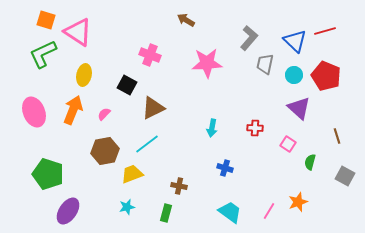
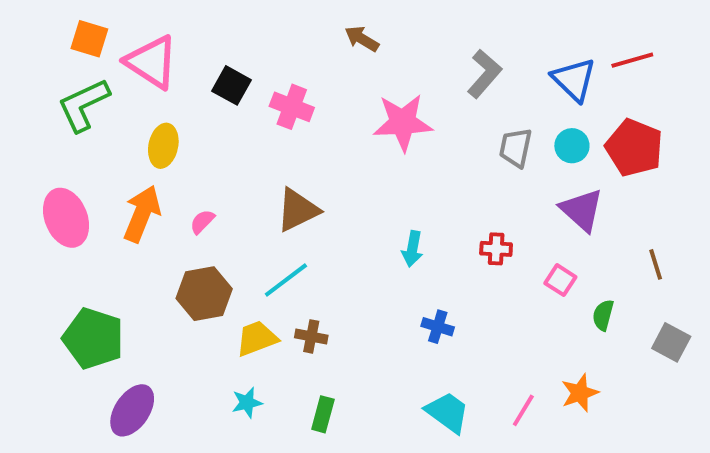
gray trapezoid: (265, 64) -> (516, 148), moved
black square: (127, 85) -> (231, 85), moved
brown cross: (179, 186) -> (311, 336), moved

